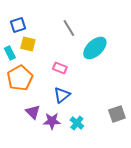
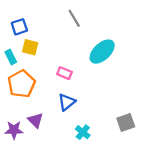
gray line: (69, 28) -> (74, 18), moved
purple star: (52, 121) -> (14, 130), moved

